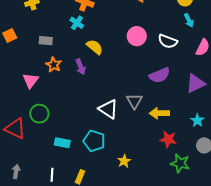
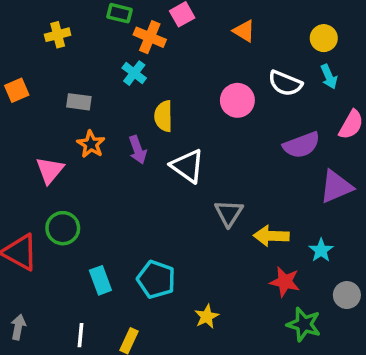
white semicircle: (168, 41) -> (285, 83), moved
yellow semicircle: (95, 47) -> (164, 116), turned -132
purple semicircle: (160, 75) -> (301, 145), moved
white triangle: (108, 109) -> (187, 166), moved
cyan star: (197, 120) -> (321, 250), moved
cyan rectangle: (62, 143) -> (100, 280), turned 56

